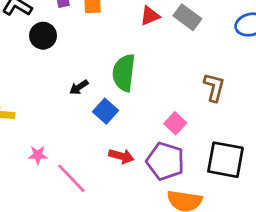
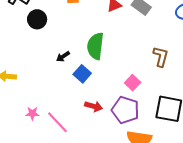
pink star: (38, 155) -> (32, 113), moved

